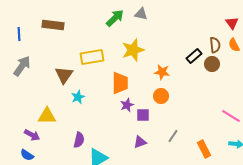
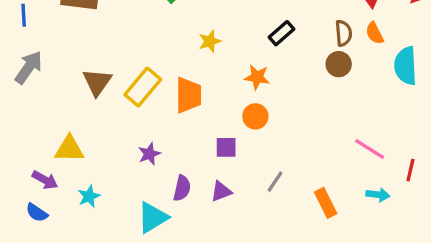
yellow star: (133, 50) -> (210, 41), size x0.6
black rectangle: (194, 56) -> (282, 33), moved
yellow rectangle: (92, 57) -> (143, 87), moved, turned -40
cyan star: (78, 97) -> (89, 196), moved
purple star: (127, 105) -> (149, 154), moved
purple semicircle: (79, 140) -> (182, 188), moved

